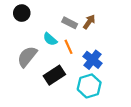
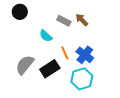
brown arrow: (89, 22) -> (82, 20), turned -80
orange line: (69, 47) -> (65, 53), moved
gray semicircle: (27, 57) -> (25, 65), moved

